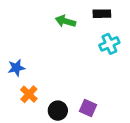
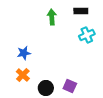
green arrow: (65, 21) -> (52, 17), turned 70
blue star: (16, 68) -> (24, 53), moved

